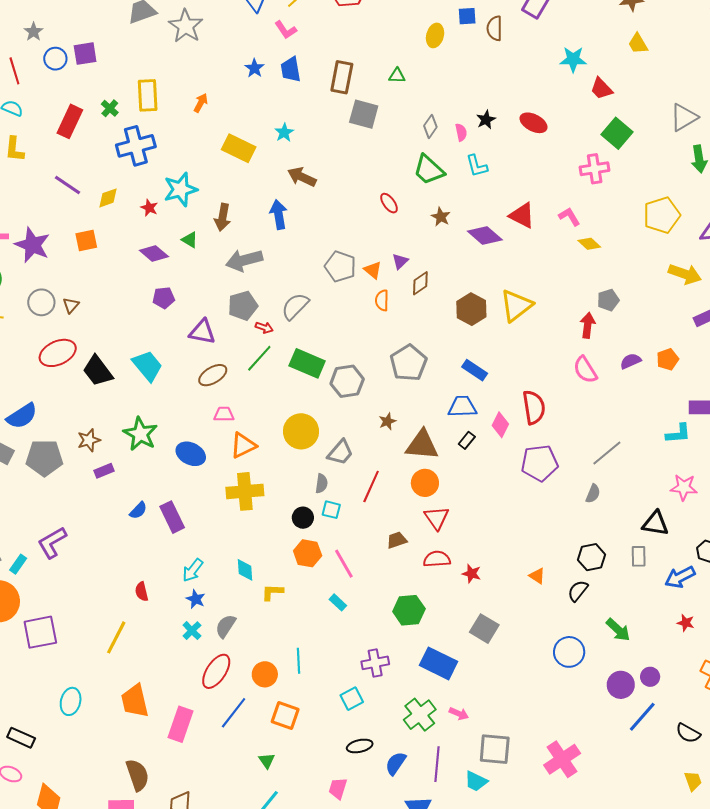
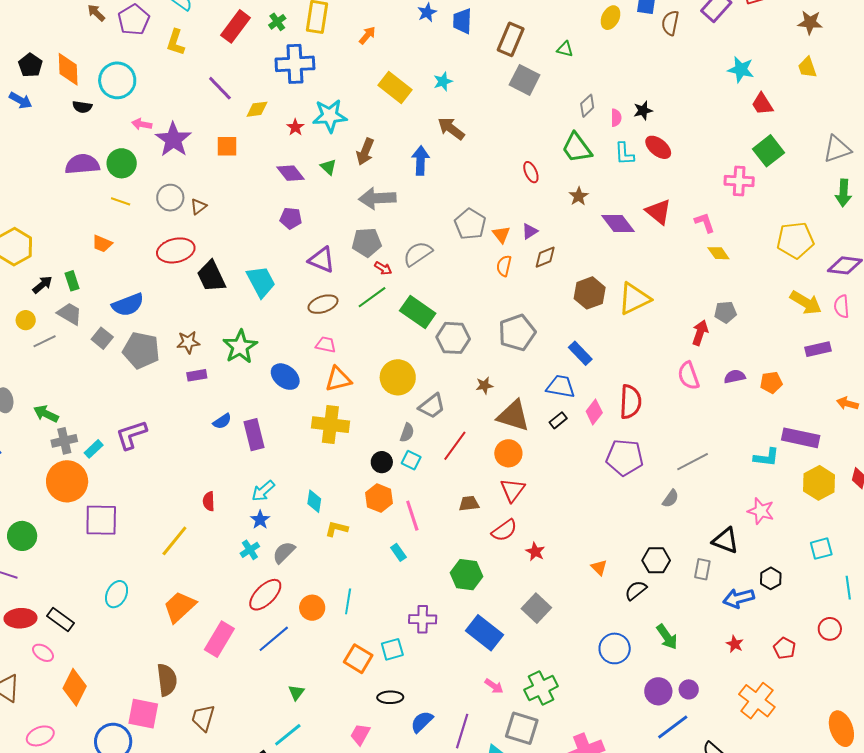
red ellipse: (534, 123) -> (658, 147), moved
red semicircle: (437, 559) -> (504, 530), turned 136
orange trapezoid: (135, 701) -> (180, 607), turned 48
orange square: (285, 715) -> (358, 659), moved
green cross: (420, 715) -> (541, 688), moved

